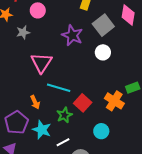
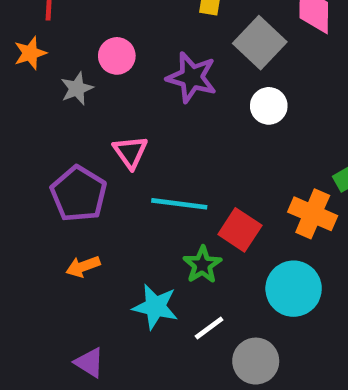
pink circle: (38, 10) -> (117, 56), moved
pink triangle: (41, 63) -> (130, 152), size x0.7
orange arrow: (35, 102) -> (83, 266), moved, turned 104
purple pentagon: (17, 123) -> (79, 194), moved
cyan circle: (101, 131) -> (294, 289), size x1.5

